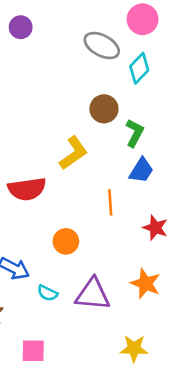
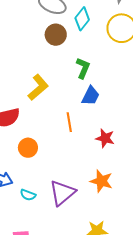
brown circle: (104, 109) -> (56, 35), moved
orange circle: (66, 241) -> (28, 148), moved
purple triangle: (93, 294) -> (62, 193), turned -40

